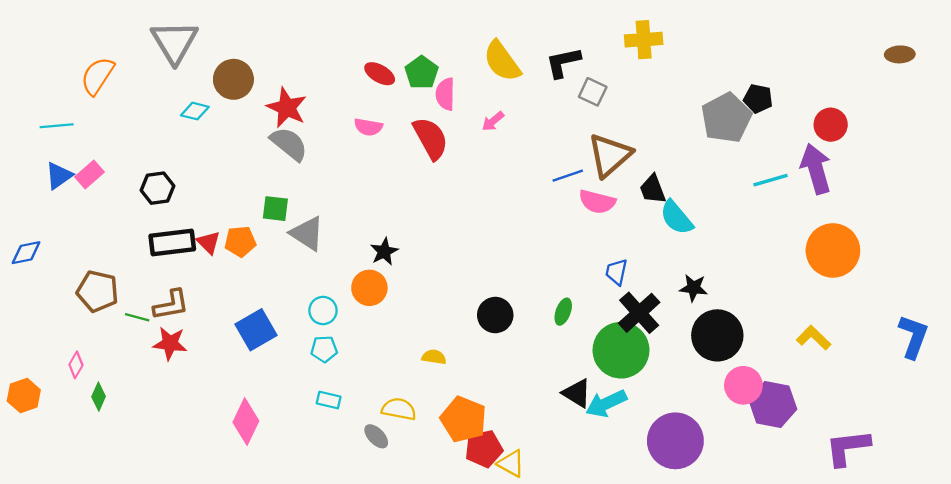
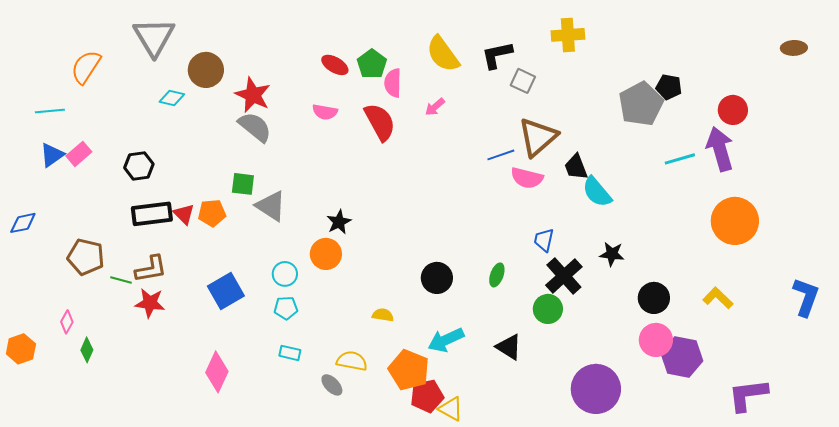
black circle: (717, 335) -> (654, 298), moved, size x0.7
green circle: (621, 350) -> (548, 309), size x0.6
cyan arrow: (606, 403) -> (446, 340), moved

